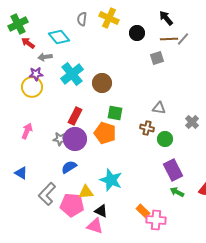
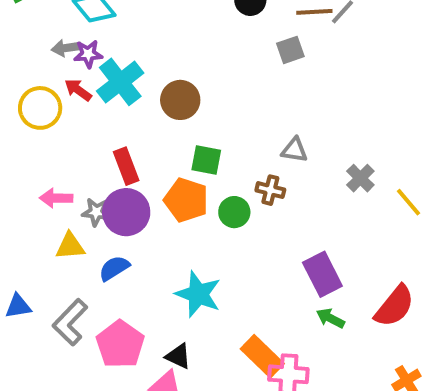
red arrow: (28, 43) -> (78, 90), moved
purple star: (36, 74) -> (88, 54), moved
red rectangle: (75, 116) -> (126, 166), turned -48
pink arrow: (27, 131) -> (56, 198), moved, turned -112
green circle: (165, 139) -> (234, 212), moved
blue triangle: (21, 173) -> (18, 306), moved, turned -40
yellow triangle: (86, 192) -> (70, 246), moved
pink pentagon: (72, 205) -> (120, 344), turned 30
orange rectangle: (143, 211) -> (262, 356), size x1.5

